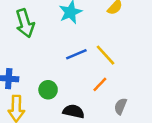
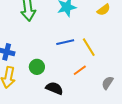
gray semicircle: (120, 106) -> (107, 83), moved

